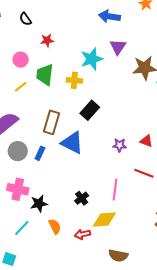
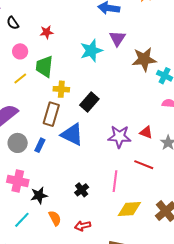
black semicircle: (25, 19) -> (13, 23), moved
yellow cross: (74, 80) -> (61, 89), moved
purple star: (120, 145) -> (119, 137), size x1.6
yellow diamond: (104, 219) -> (129, 209), moved

